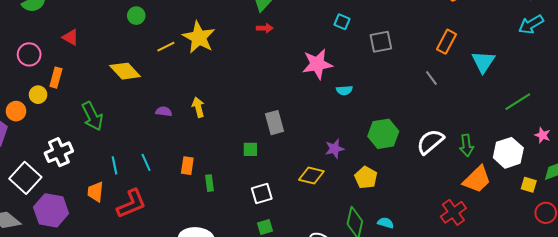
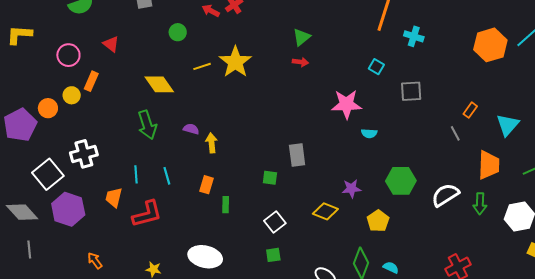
orange rectangle: (446, 42) -> (470, 110), moved, size x0.7
yellow arrow: (198, 107) -> (212, 143), moved
green arrow: (92, 116) -> (147, 125), moved
orange trapezoid: (477, 179) -> (489, 165), moved, turned -52
white square: (262, 194) -> (275, 222), turned -30

